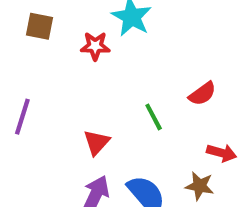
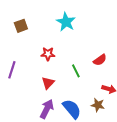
brown square: (40, 26) -> (21, 26), turned -32
red star: (95, 46) -> (48, 54), moved

